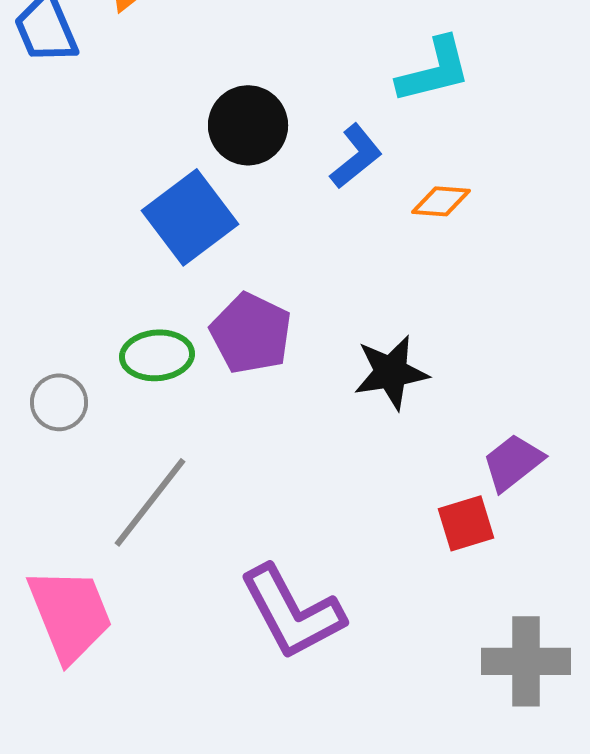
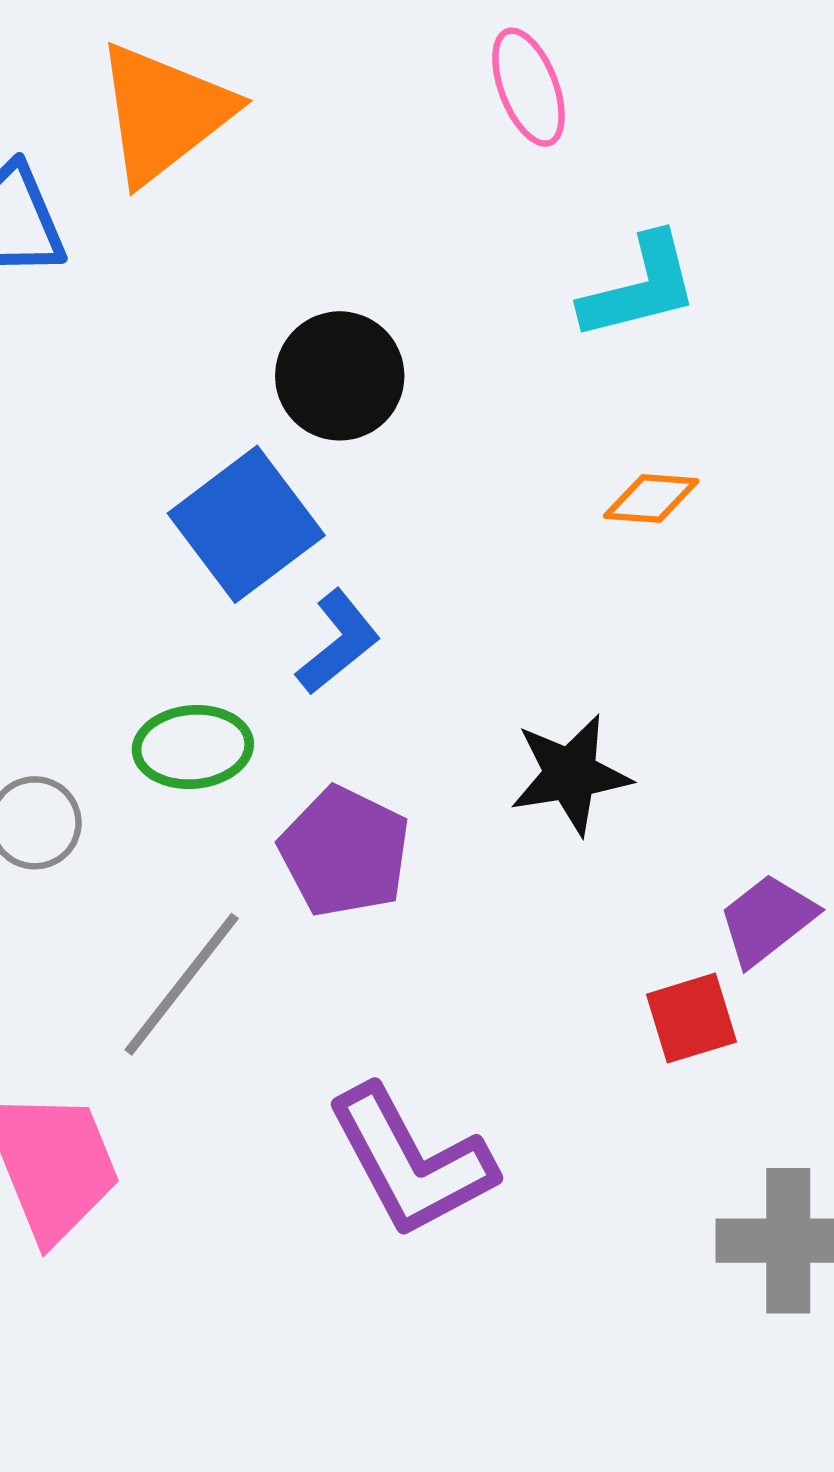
blue L-shape: (356, 156) -> (338, 642), moved
purple pentagon: (251, 333) -> (345, 852), moved

